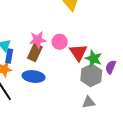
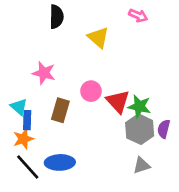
pink star: (38, 40) -> (44, 73), moved, turned 30
purple semicircle: (111, 67) -> (164, 129), moved
blue ellipse: (34, 77) -> (60, 162), moved

